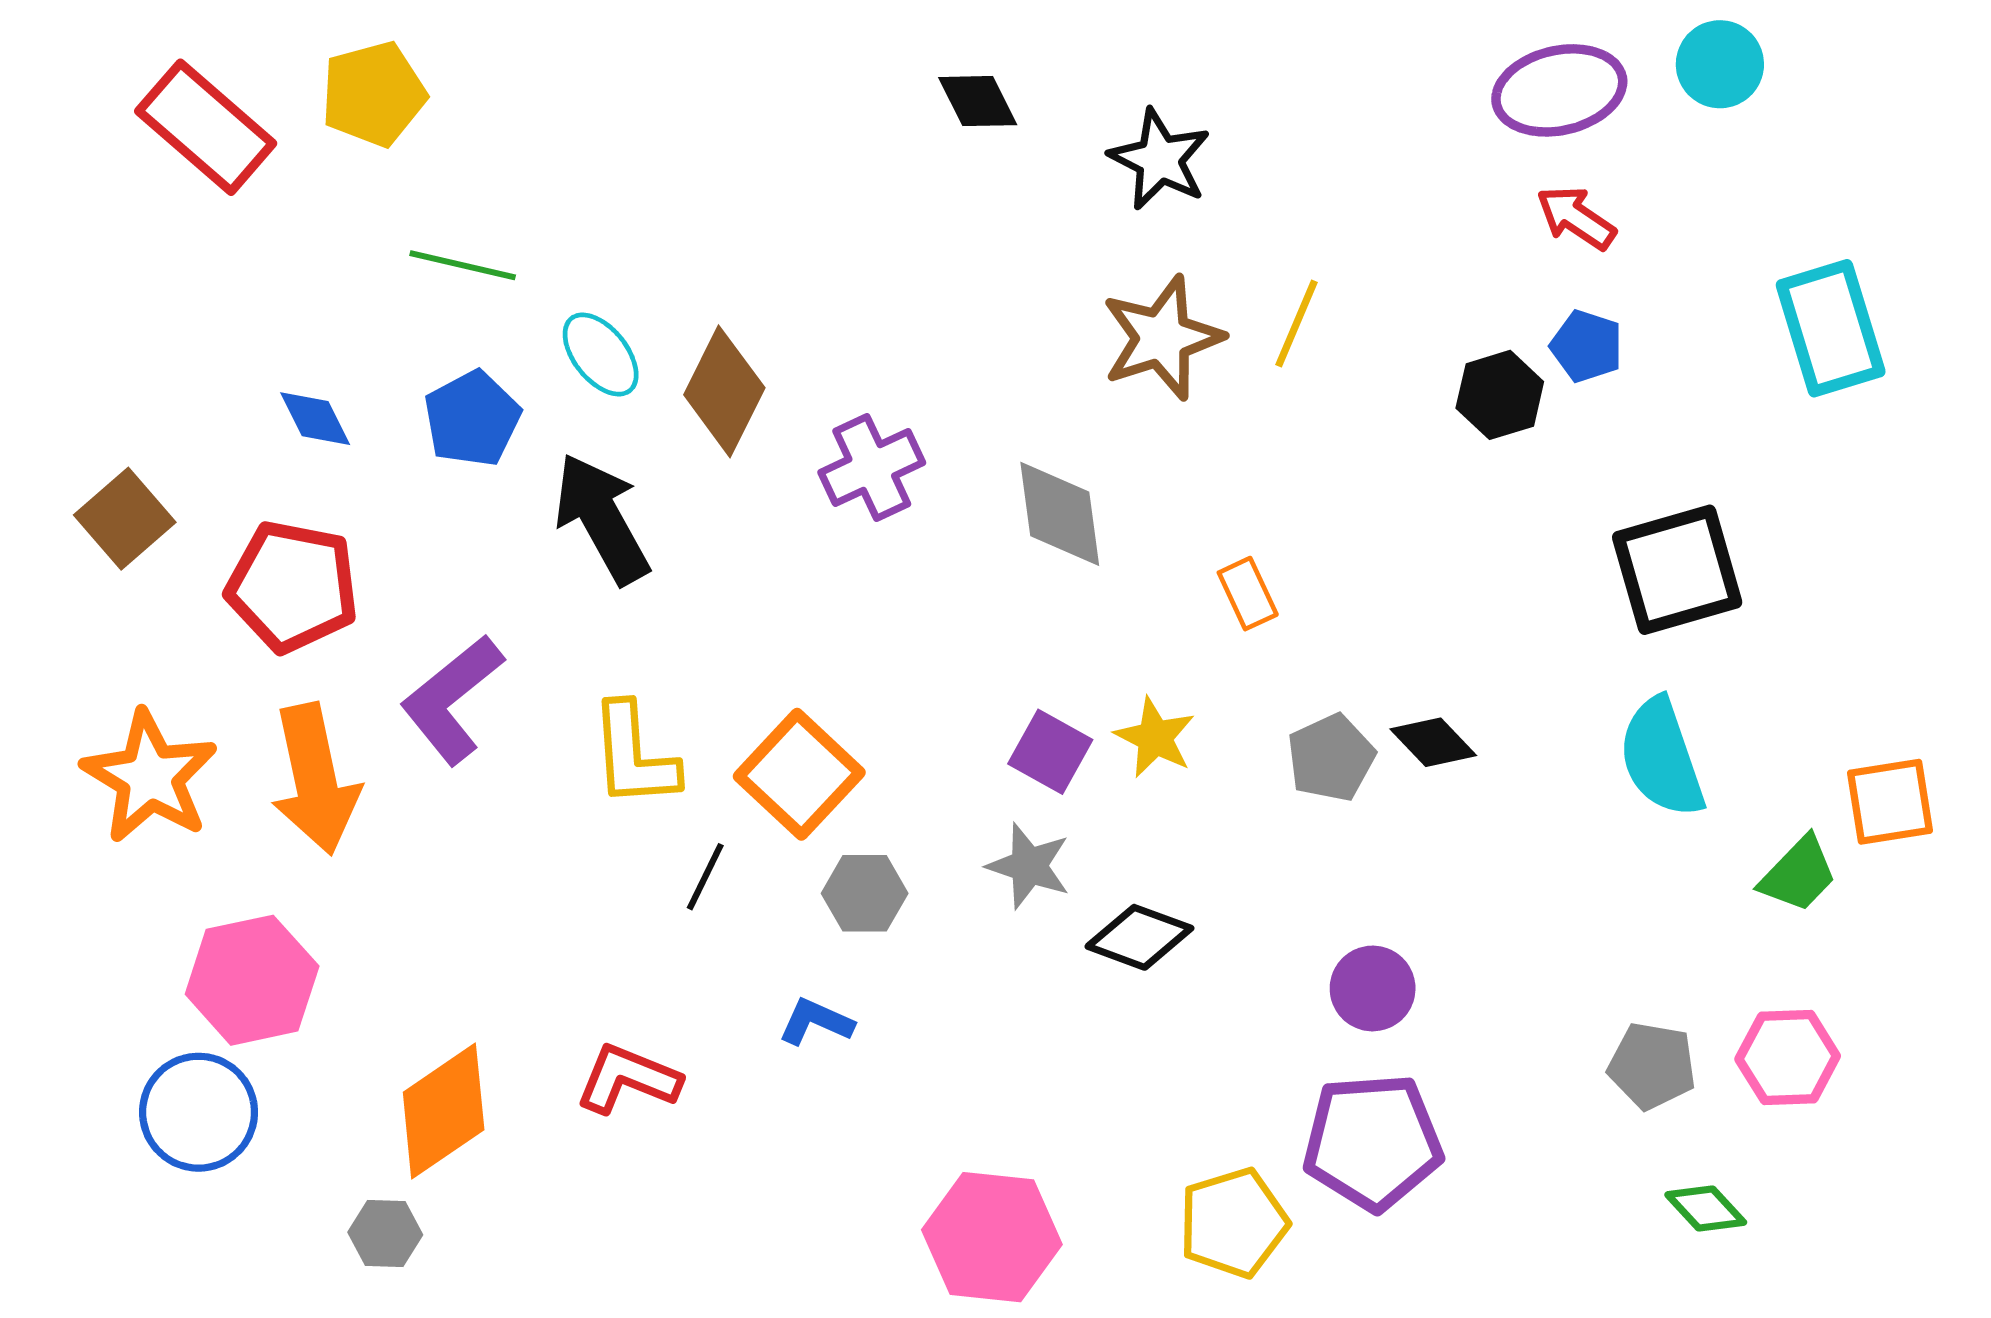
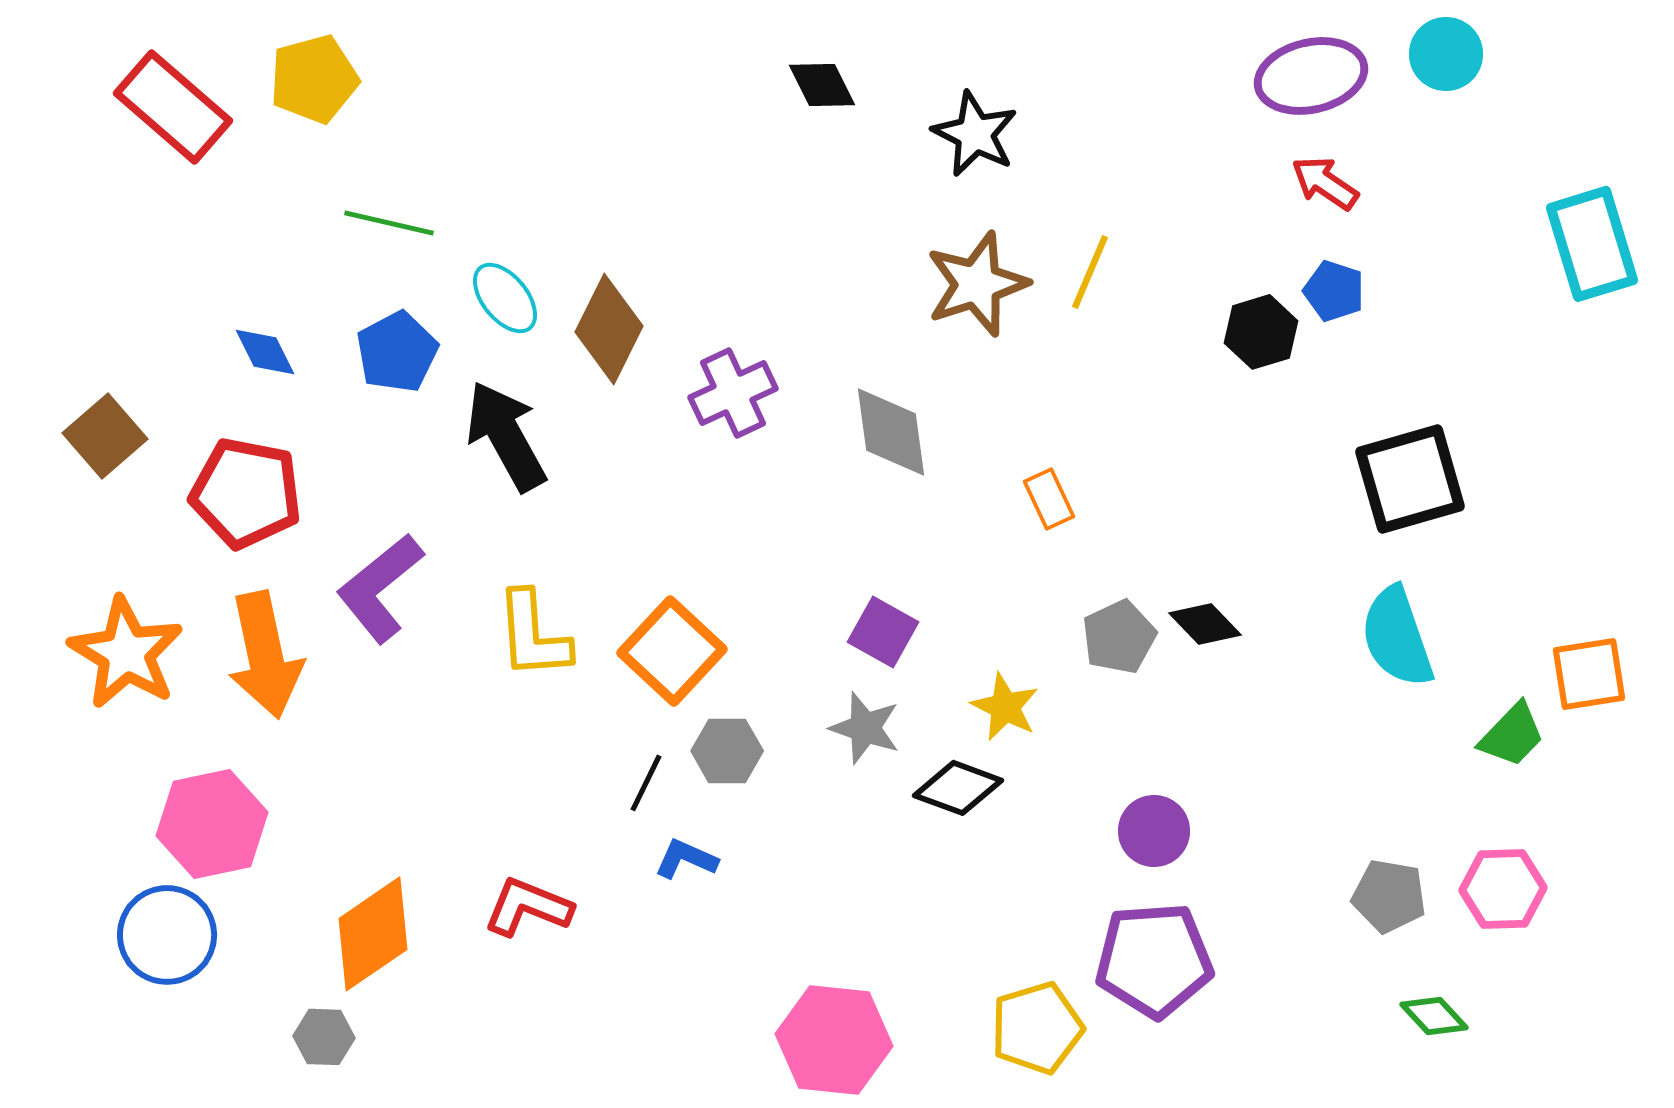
cyan rectangle: (1831, 328) -> (1592, 244), moved
yellow star: (1155, 737) -> (1005, 707), moved
black line: (705, 877) -> (646, 783), moved

